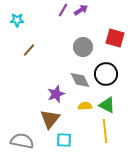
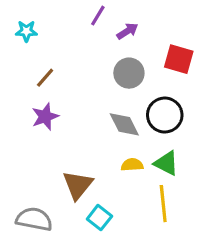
purple arrow: (81, 10) -> (127, 31), moved
purple star: (56, 94) -> (45, 117), moved
cyan square: (64, 140) -> (99, 218), turned 35

